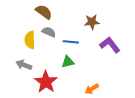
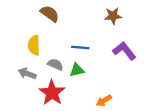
brown star: (92, 22) -> (113, 16), moved
gray semicircle: (49, 32) -> (55, 64), moved

